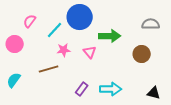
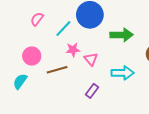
pink circle: (15, 44) -> (32, 56), moved
pink triangle: (90, 52) -> (91, 59), moved
cyan arrow: (111, 89) -> (123, 73), moved

